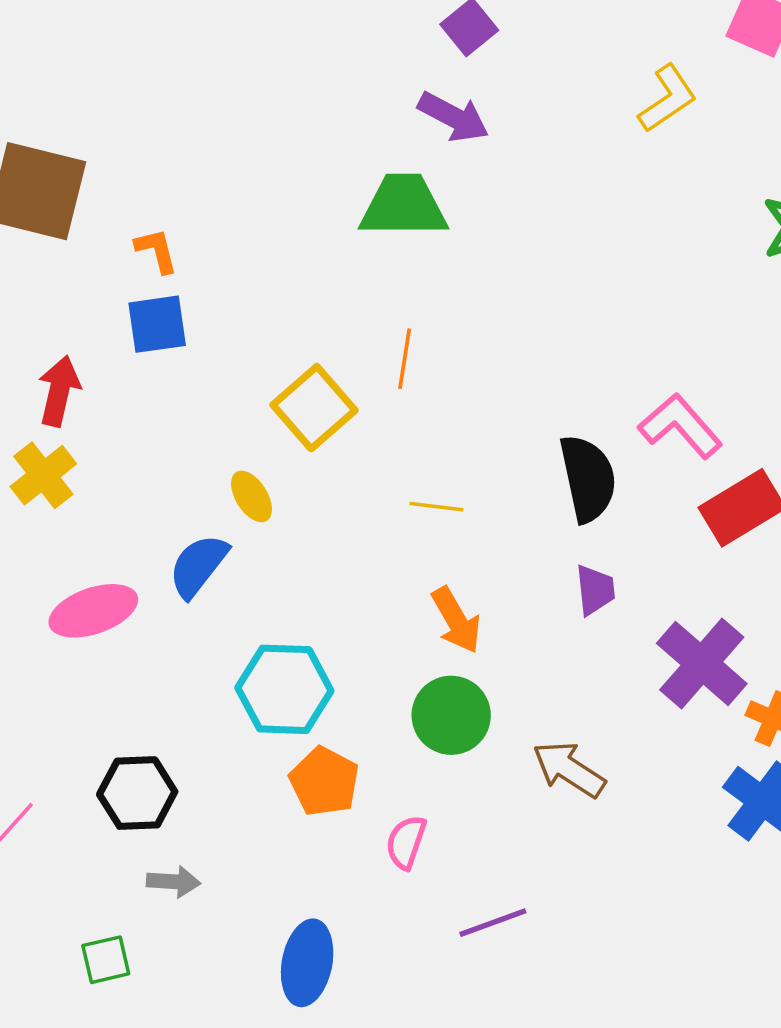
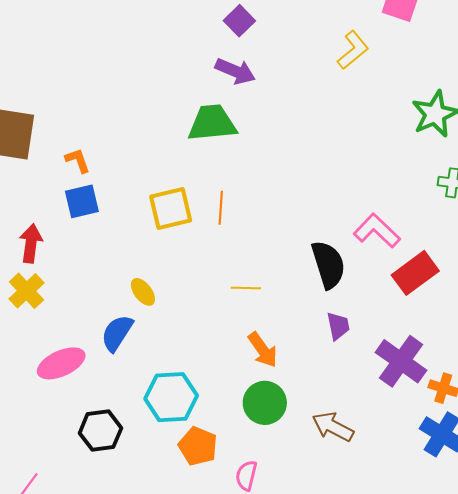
yellow square: (314, 408) -> (171, 209), moved, turned 33
black hexagon: (137, 793) -> (100, 431), moved

